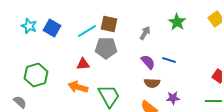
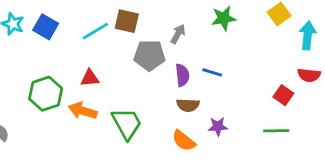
green star: (177, 22) -> (224, 18), turned 30
gray pentagon: (106, 48) -> (150, 55), moved
purple semicircle: (148, 62) -> (182, 75), turned 35
green hexagon: (36, 75) -> (46, 94), moved

